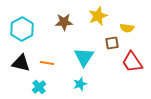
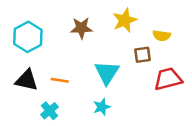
red trapezoid: (132, 62) -> (168, 79), turned 110

